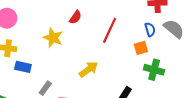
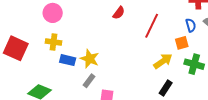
yellow star: (53, 38) -> (90, 59), moved
yellow arrow: (89, 69) -> (163, 61), moved

